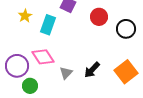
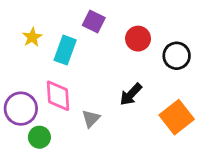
pink diamond: (43, 57) -> (58, 96), turned 30
black arrow: (92, 70) -> (131, 94), moved

